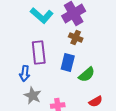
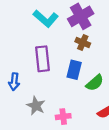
blue arrow: (25, 73) -> (14, 82), moved

